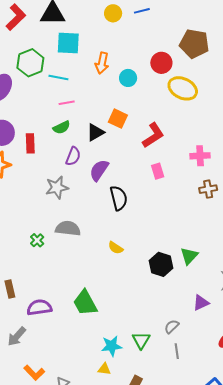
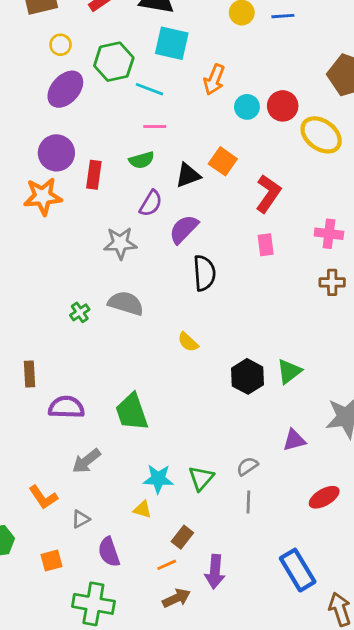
red circle: (161, 63) -> (283, 106), moved
red L-shape: (153, 135) -> (268, 194), turned -32
gray arrow: (17, 336) -> (86, 461), moved

